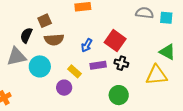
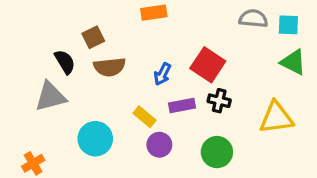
black semicircle: (26, 35) -> (65, 62), turned 126
green triangle: (167, 52) -> (293, 62), moved
cyan circle: (40, 66) -> (95, 139), moved
purple circle: (64, 88) -> (159, 145), moved

